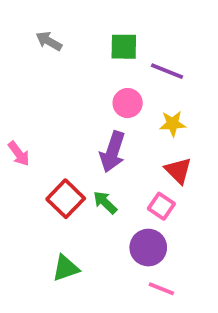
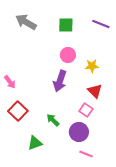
gray arrow: (49, 41) -> (26, 22), size x1.5
purple line: (167, 71) -> (101, 24), moved
red square: (66, 199) -> (18, 111), moved
green arrow: (105, 202) -> (53, 120), moved

